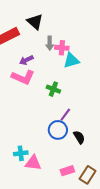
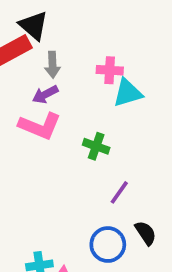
black triangle: (35, 22) -> (34, 26), moved
gray arrow: (50, 43) -> (52, 65), moved
blue circle: (58, 130) -> (108, 245), moved

